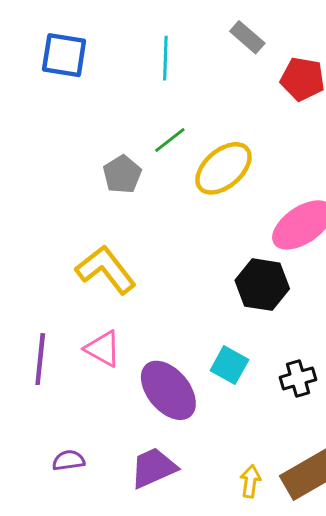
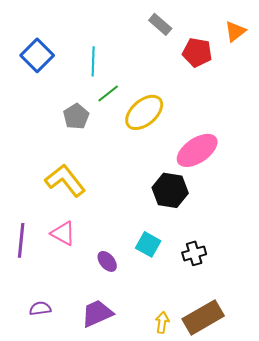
blue square: (64, 55) -> (37, 55), moved, turned 36
cyan line: (165, 58) -> (93, 61), moved
purple ellipse: (168, 390) -> (107, 261), size x0.5

